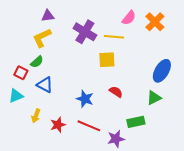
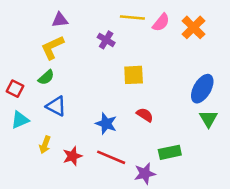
purple cross: (85, 32) -> (106, 40), size x0.6
yellow line: (114, 37) -> (132, 17), moved
red square: (21, 73) -> (15, 89), moved
green triangle: (154, 98) -> (208, 119), moved, turned -35

